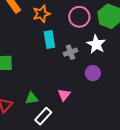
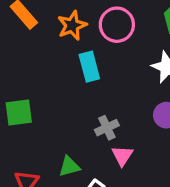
pink circle: (79, 17) -> (117, 25), moved
gray cross: (70, 52) -> (107, 128), moved

